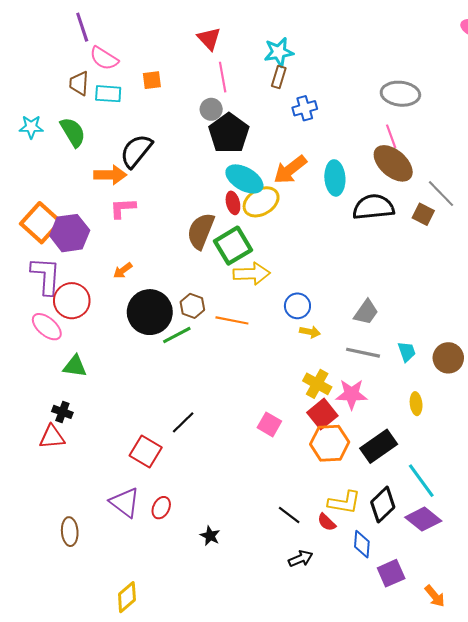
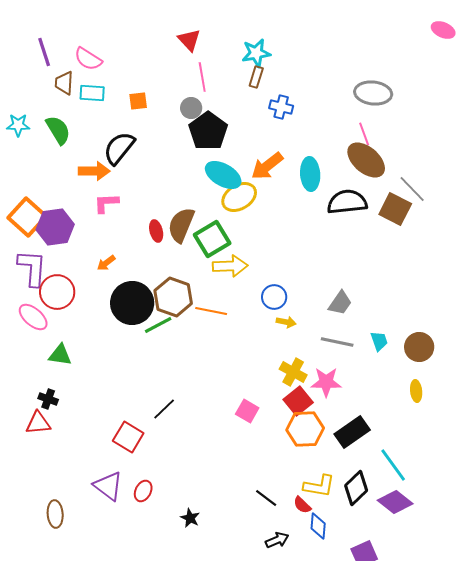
purple line: (82, 27) -> (44, 52), moved
orange square: (152, 80) -> (138, 101), moved
blue cross: (305, 108) -> (281, 107), turned 30
red ellipse: (233, 203) -> (156, 231), moved
brown square: (423, 214) -> (395, 209), size x1.5
brown hexagon: (192, 306) -> (173, 297), size x1.6
yellow ellipse: (416, 404) -> (416, 391), moved
blue diamond: (362, 544) -> (318, 526), moved

